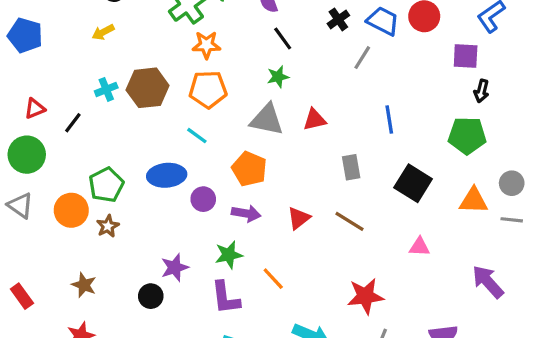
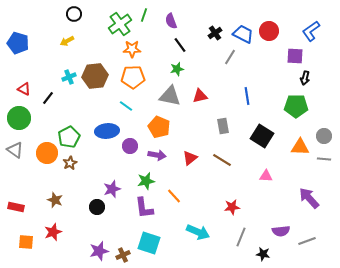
red triangle: (35, 108) -> (24, 89), turned 48
red rectangle: (22, 296) -> (16, 207), turned -42
red star: (365, 296) -> (232, 207), size x0.7

